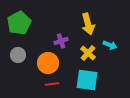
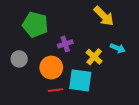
green pentagon: (19, 23) -> (35, 25), moved, turned -30
yellow arrow: (88, 24) -> (104, 16), moved, turned -30
cyan square: (87, 80) -> (80, 80), moved

